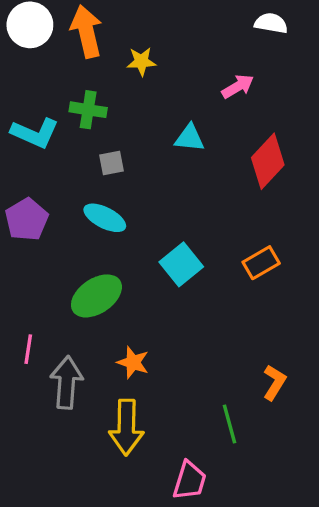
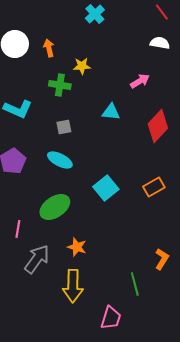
orange arrow: (86, 32) -> (49, 48), size x0.6
green cross: (88, 110) -> (60, 85), moved
pink line: (28, 349) -> (18, 229), moved
gray arrow: (67, 382) -> (37, 259), turned 32

